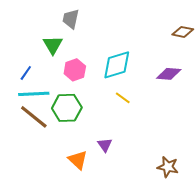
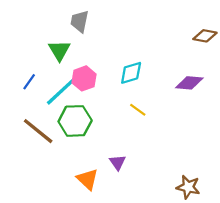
cyan diamond: (117, 65) -> (131, 73), size x0.7
cyan line: (34, 94) -> (60, 92), moved, turned -40

